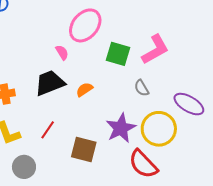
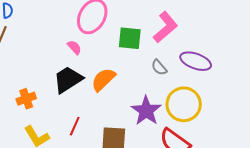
orange semicircle: (84, 89) -> (103, 80), size x1.5
purple ellipse: (189, 104) -> (196, 61), moved

